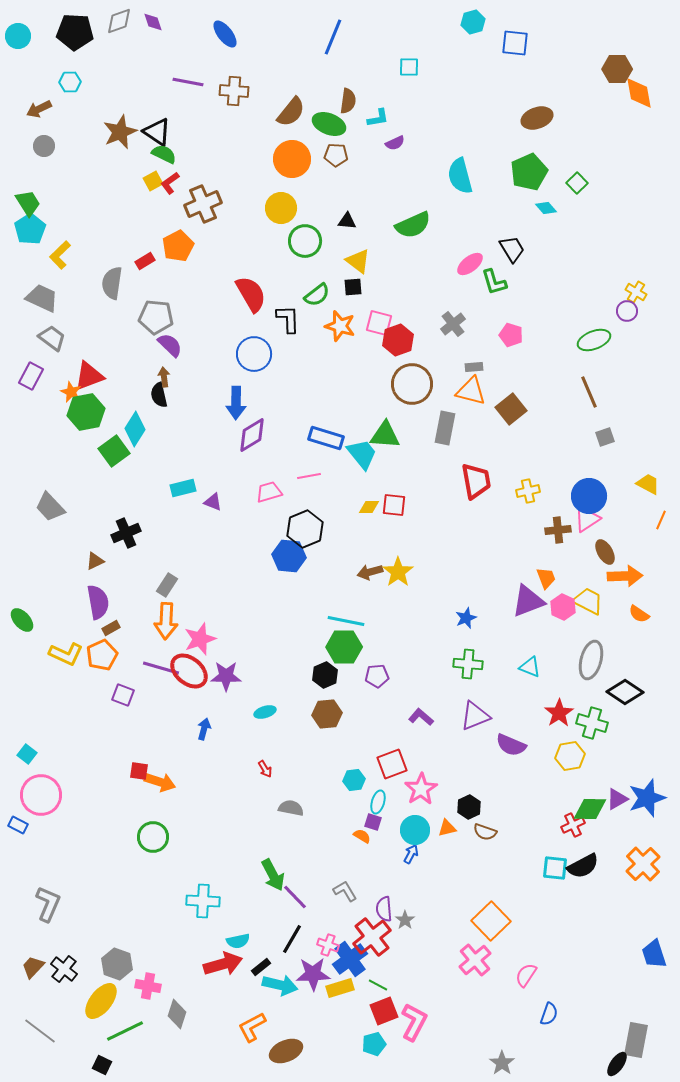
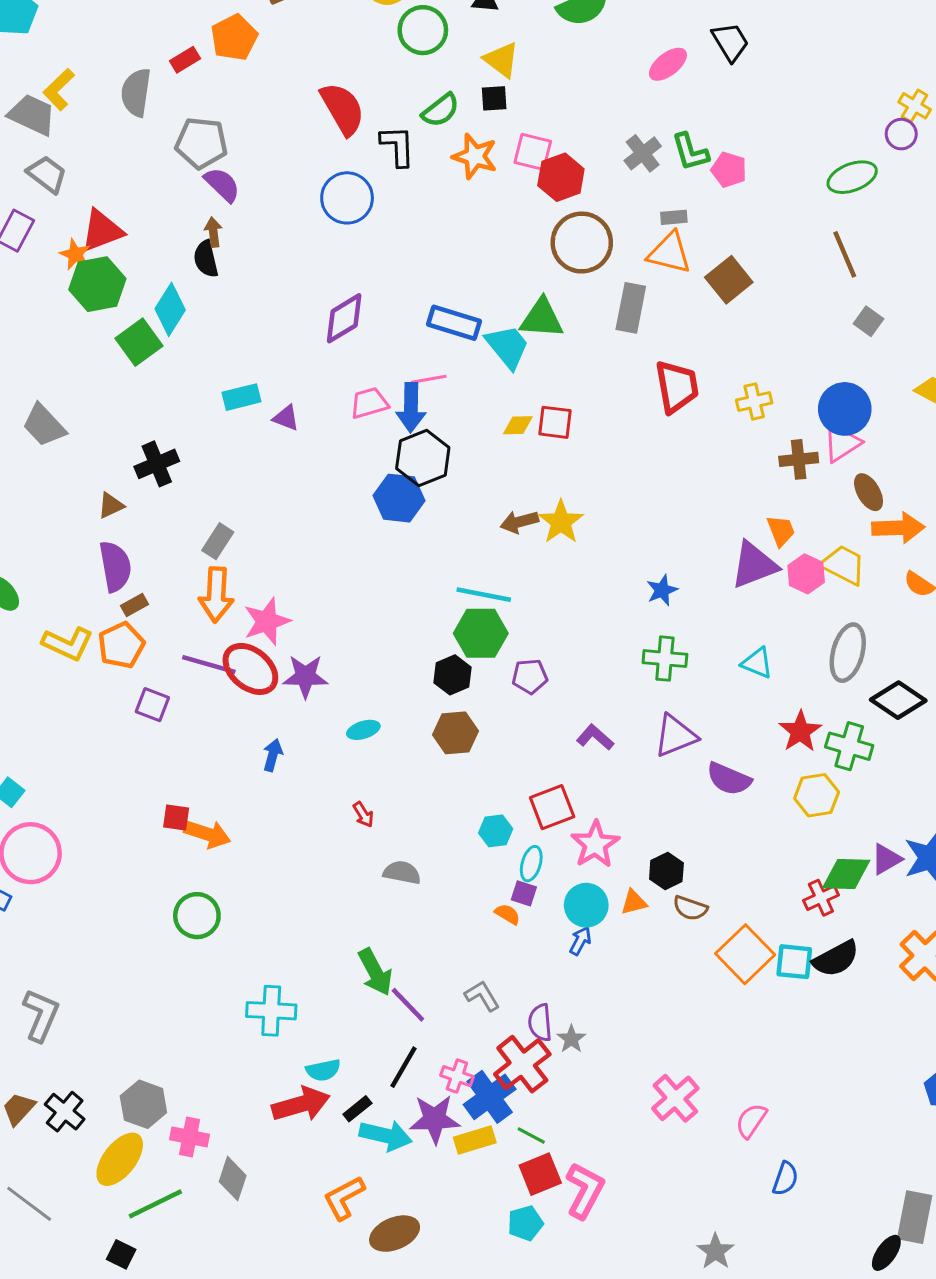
yellow L-shape: (60, 255) -> (59, 89), moved
green L-shape: (494, 282) -> (690, 152), moved
blue arrow: (236, 403) -> (411, 407), moved
gray square: (605, 437) -> (869, 321), turned -36
orange square: (491, 921) -> (745, 954), moved

